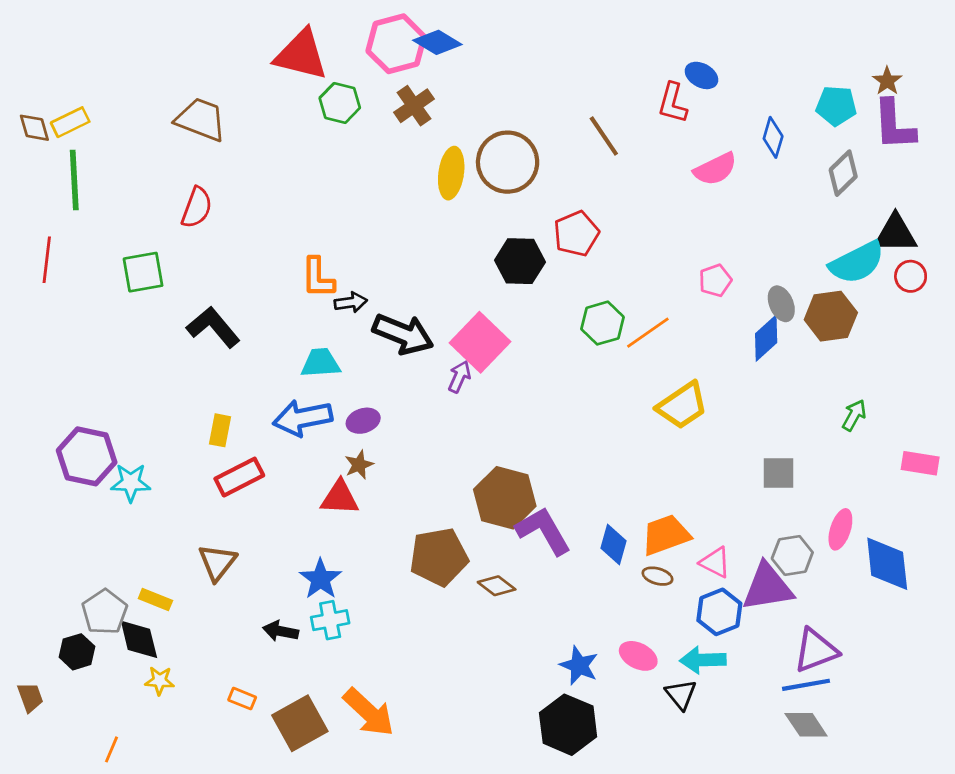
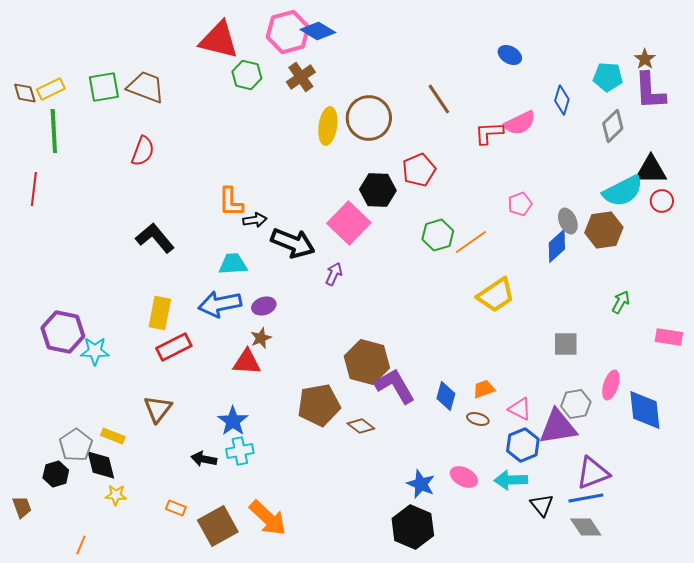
red L-shape: (673, 103) -> (489, 133), moved, turned 72
green square: (143, 272) -> (104, 87), moved
pink square: (480, 342) -> (349, 223), moved
yellow rectangle: (220, 430) -> (160, 313), size x1.4
orange trapezoid: (666, 535) -> (484, 389), size x0.6
black triangle: (681, 694) -> (542, 505), moved

